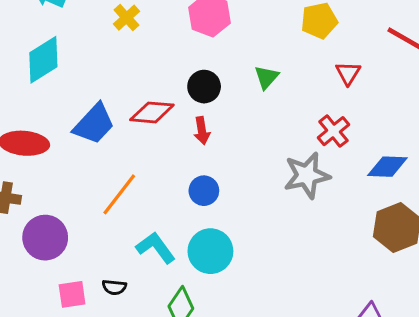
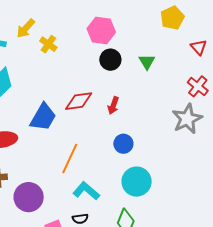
black circle: (204, 87) -> (110, 60), moved
red arrow: (202, 131) -> (113, 106), turned 42
cyan L-shape: (156, 248) -> (86, 191), moved

